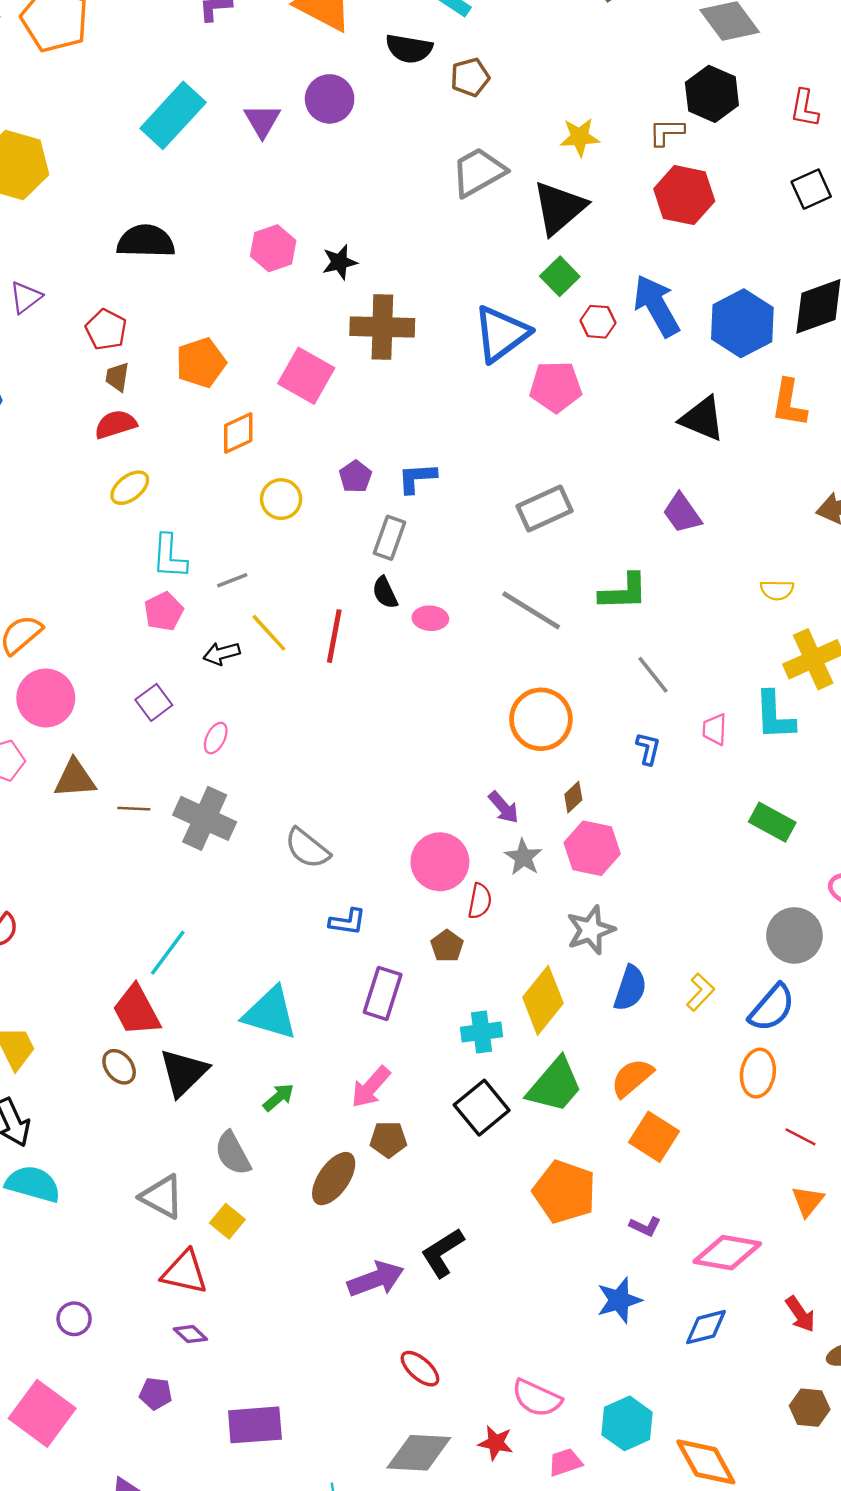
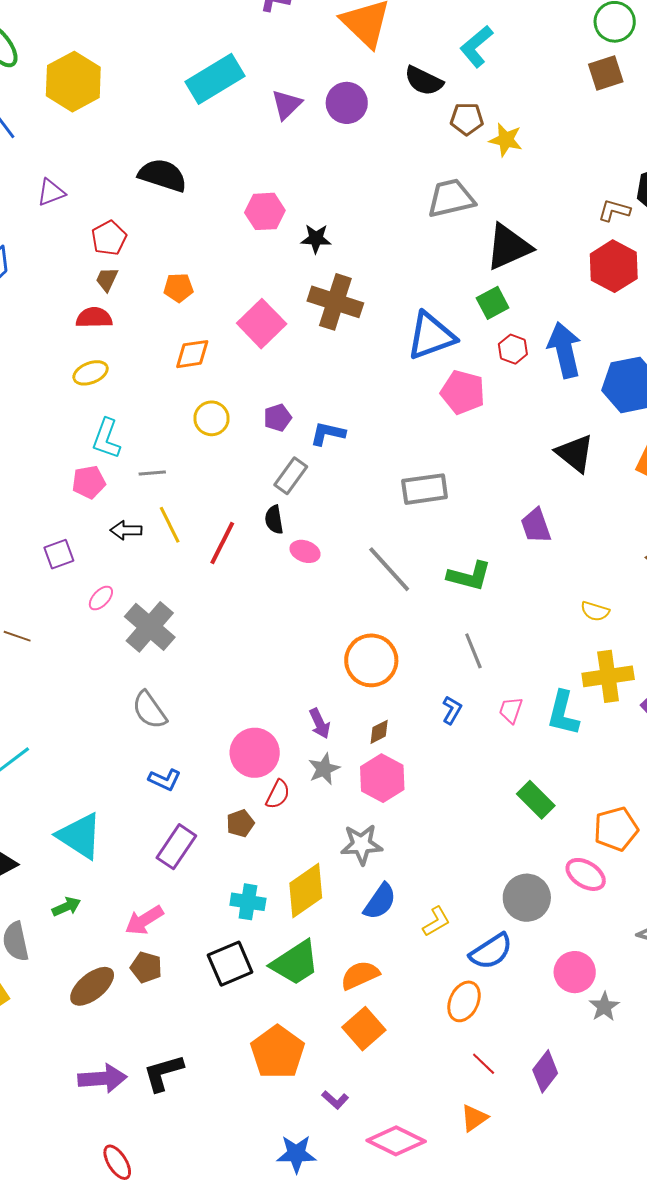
yellow star: (580, 137) -> (506, 140), moved
orange pentagon: (201, 363) -> (178, 288), size x0.7
gray cross: (205, 818) -> (150, 627), moved

